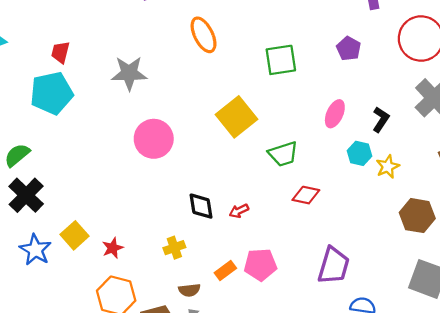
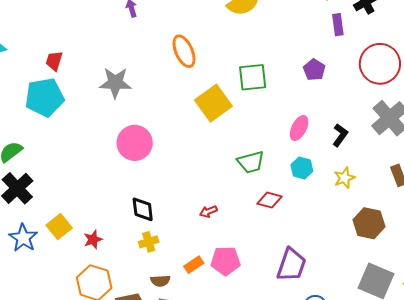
yellow square: (237, 117) -> (213, 103), moved
cyan hexagon: (360, 153) -> (302, 168), moved
black diamond: (201, 206) -> (143, 209), moved

